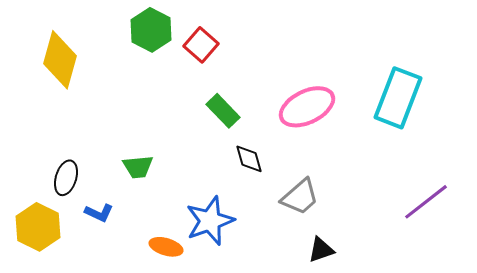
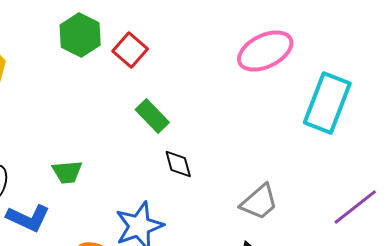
pink ellipse: (307, 107) -> (265, 51), moved
gray trapezoid: (300, 197) -> (259, 202), moved
blue L-shape: (99, 213) -> (28, 218), size x1.5

